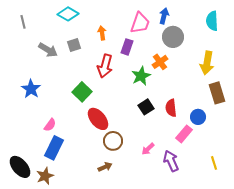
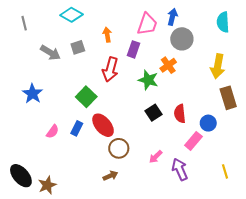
green star: (141, 76) -> (148, 80), turned -30
blue rectangle: (54, 148) -> (77, 128), moved, size x0.6

